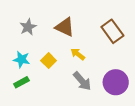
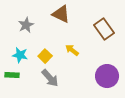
brown triangle: (65, 27) -> (61, 14), moved
gray arrow: (82, 81) -> (50, 78), moved
green rectangle: (21, 82) -> (12, 75), moved, turned 32

